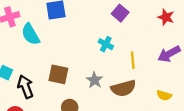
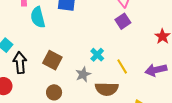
cyan cross: (106, 44) -> (97, 55), moved
yellow line: (133, 60) -> (122, 66), turned -42

